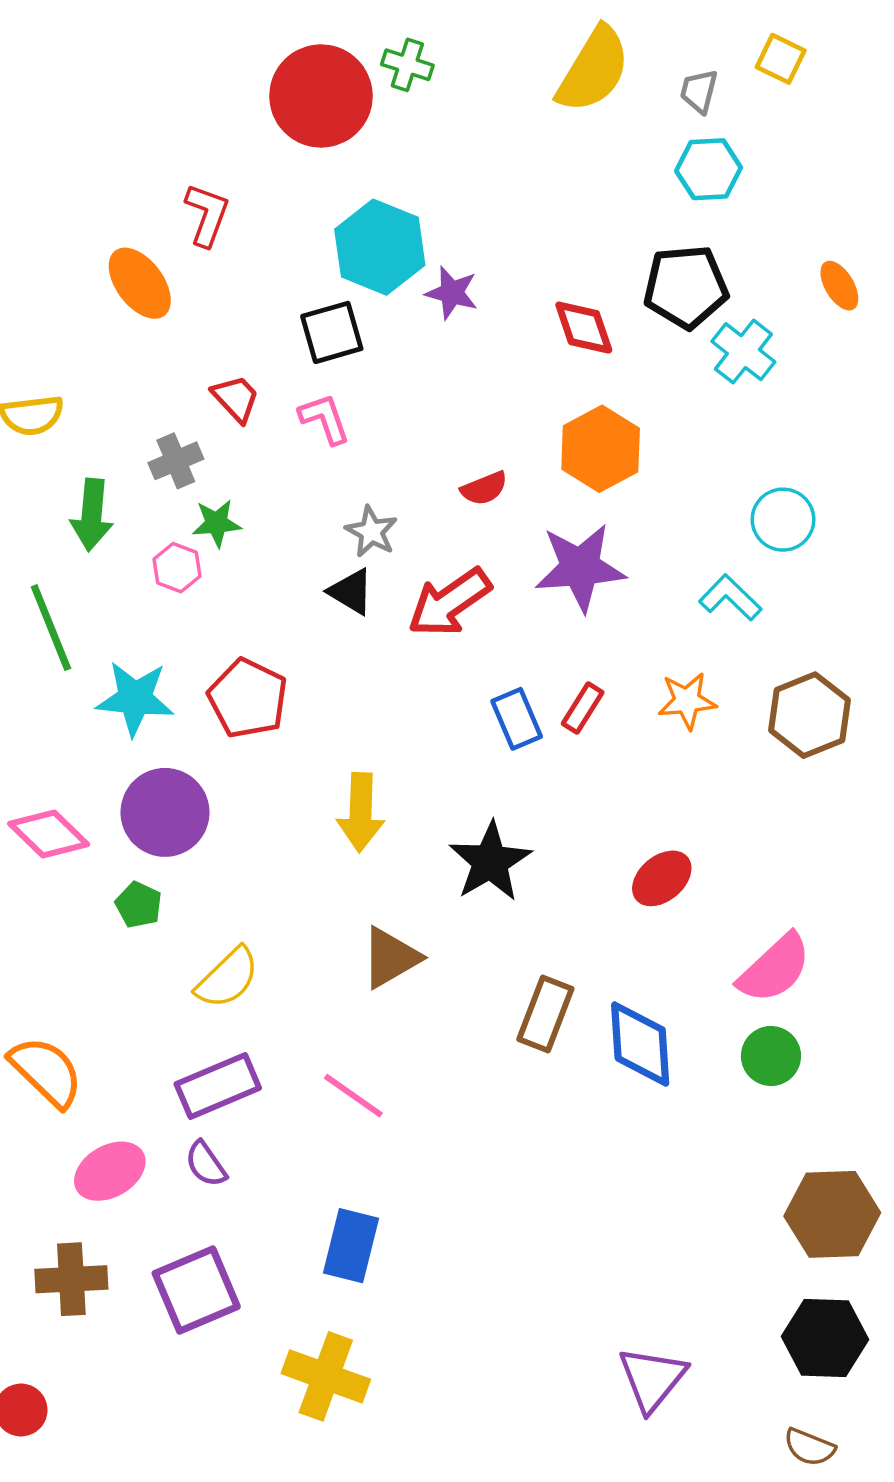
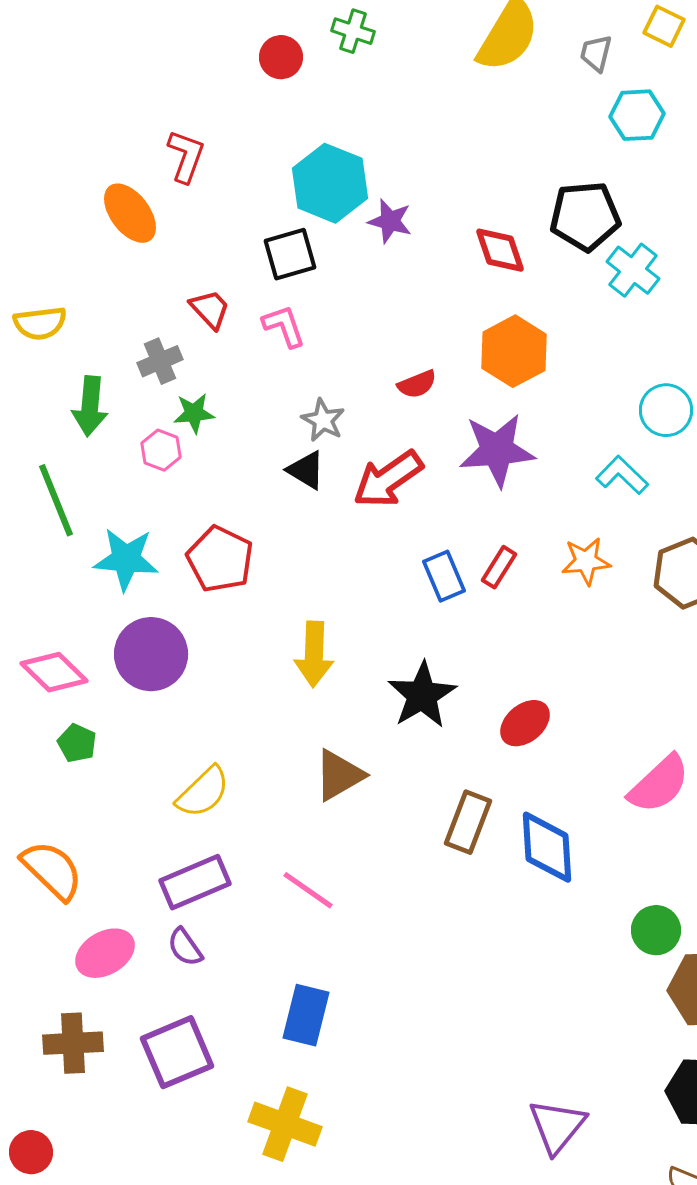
red circle: (321, 96) -> (281, 57), size x0.5
cyan hexagon: (709, 169) -> (637, 115), moved
red ellipse: (662, 878) -> (525, 723), moved
green pentagon: (139, 905) -> (77, 743), moved
green circle: (771, 1056) -> (656, 930), moved

